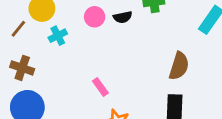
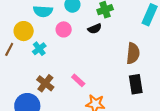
black semicircle: (123, 17) -> (95, 29), moved
brown cross: (22, 68) -> (45, 83), moved, turned 30

